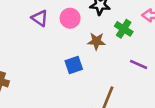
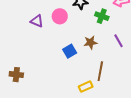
brown star: (96, 41) -> (90, 42), moved
purple line: (139, 64) -> (118, 41), turned 48

